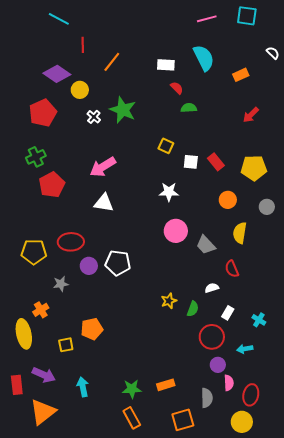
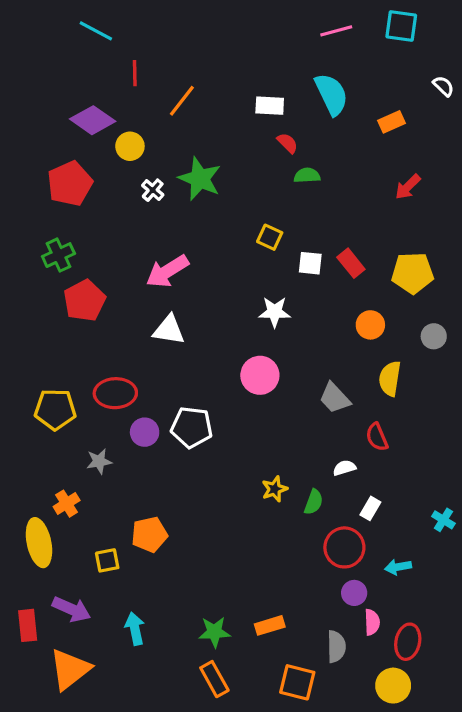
pink circle: (176, 231) -> (260, 375), moved
cyan cross: (259, 320) -> (443, 520), moved
orange square: (183, 420) -> (297, 682), turned 30

